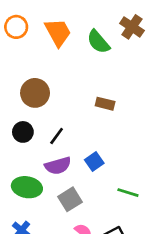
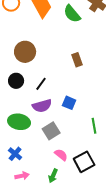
brown rectangle: (105, 104) -> (77, 60), turned 56
blue square: (94, 162) -> (69, 103), turned -32
green line: (128, 193) -> (94, 126), turned 63

